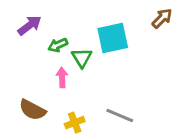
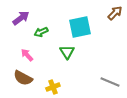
green triangle: (82, 58) -> (67, 52), moved
pink arrow: (62, 77) -> (27, 55), moved, turned -40
gray line: (120, 116) -> (110, 82), moved

